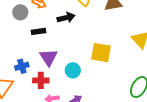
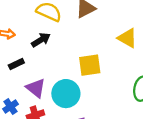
cyan circle: (73, 70) -> (66, 94), size x1.6

